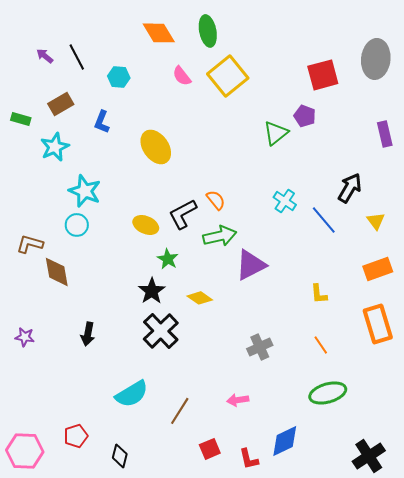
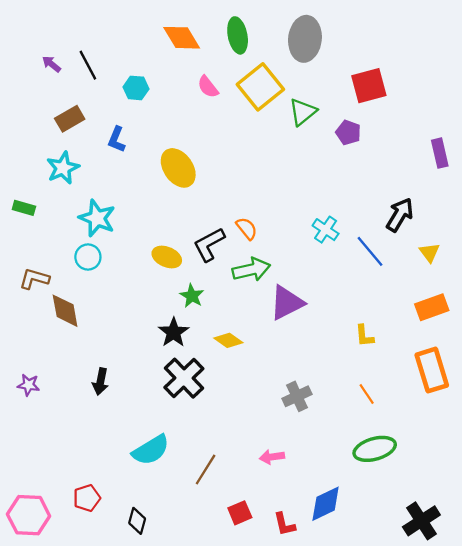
gray ellipse: (376, 59) -> (305, 39), moved
green rectangle: (21, 119) -> (24, 208), moved
green triangle: (276, 133) -> (303, 112), moved

